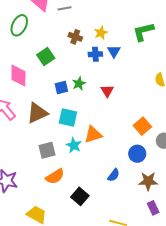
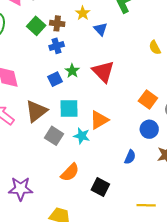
blue cross: (95, 54) -> (57, 46), moved
green square: (46, 57) -> (36, 26), moved
red triangle: (107, 91) -> (103, 72), size x1.6
gray square: (47, 150) -> (54, 136), moved, turned -30

